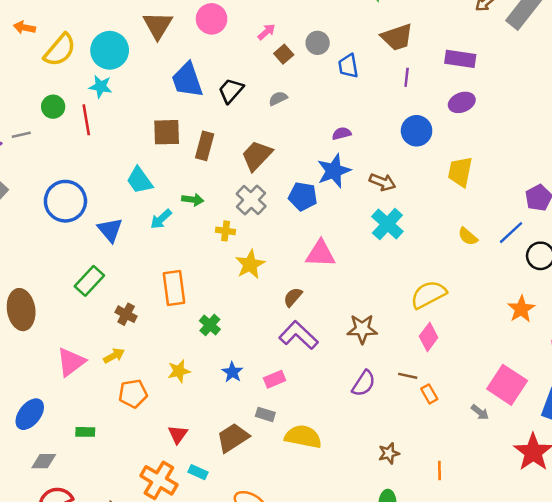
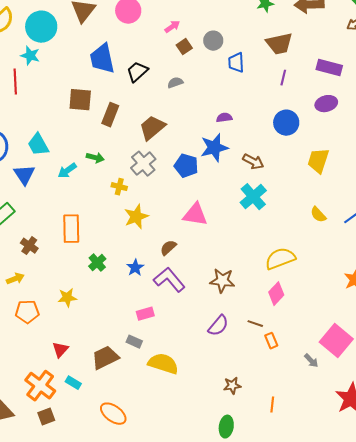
cyan trapezoid: (139, 180) -> (38, 145), moved
blue star: (232, 372) -> (135, 268), moved

